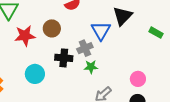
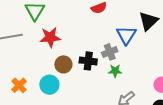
brown circle: (52, 28) -> (63, 64), moved
cyan circle: (35, 74) -> (49, 85), moved

